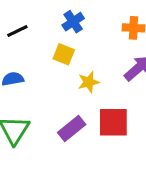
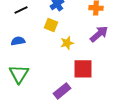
purple rectangle: (72, 129) -> (62, 91), moved

